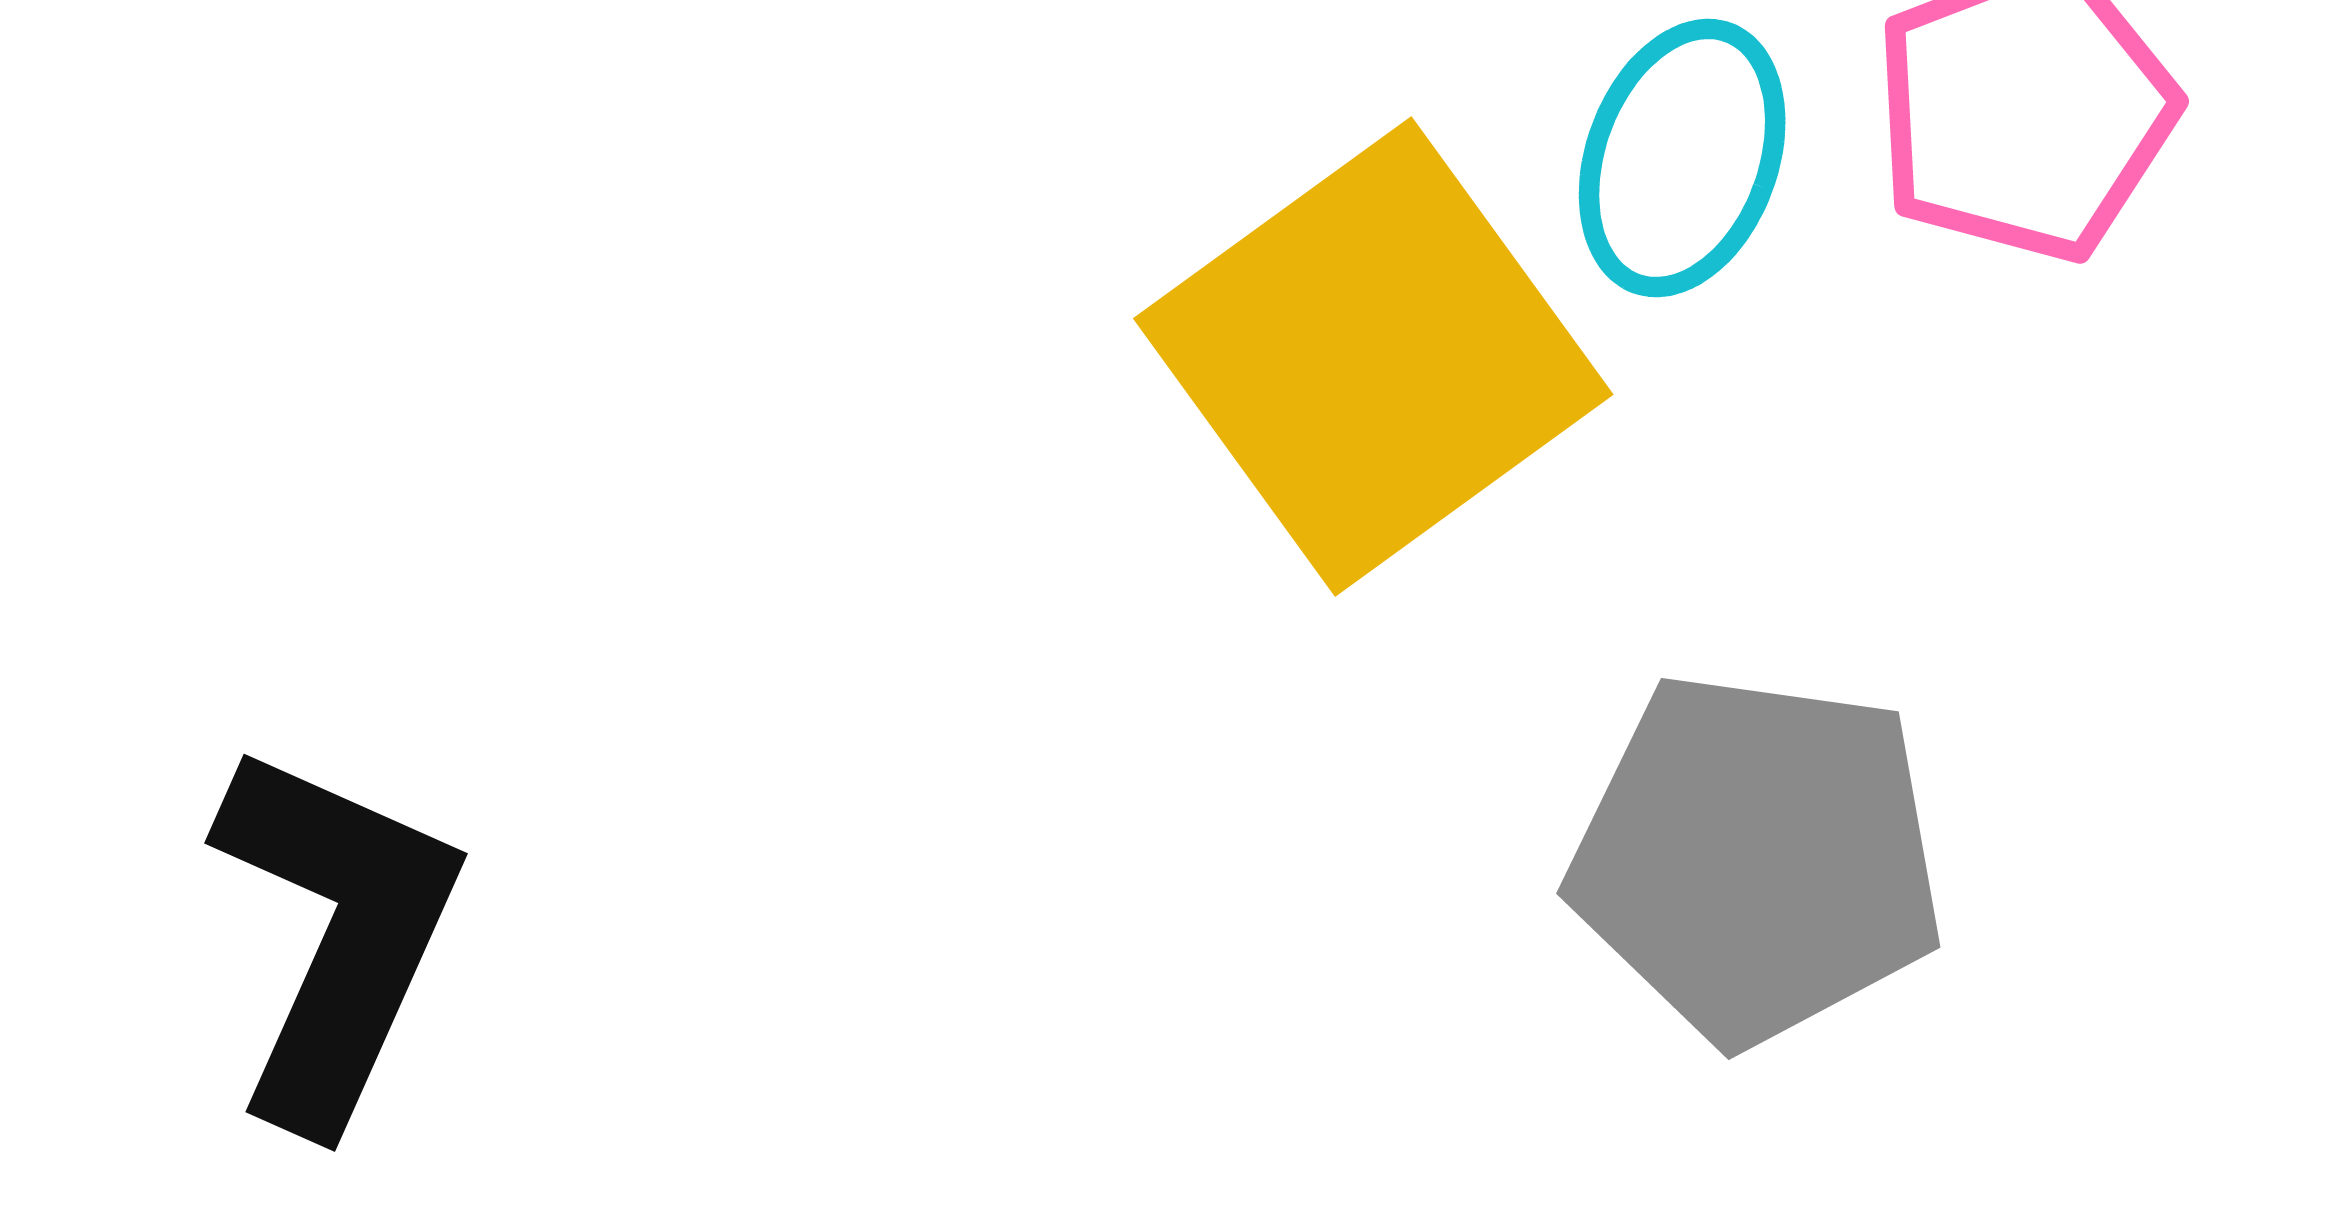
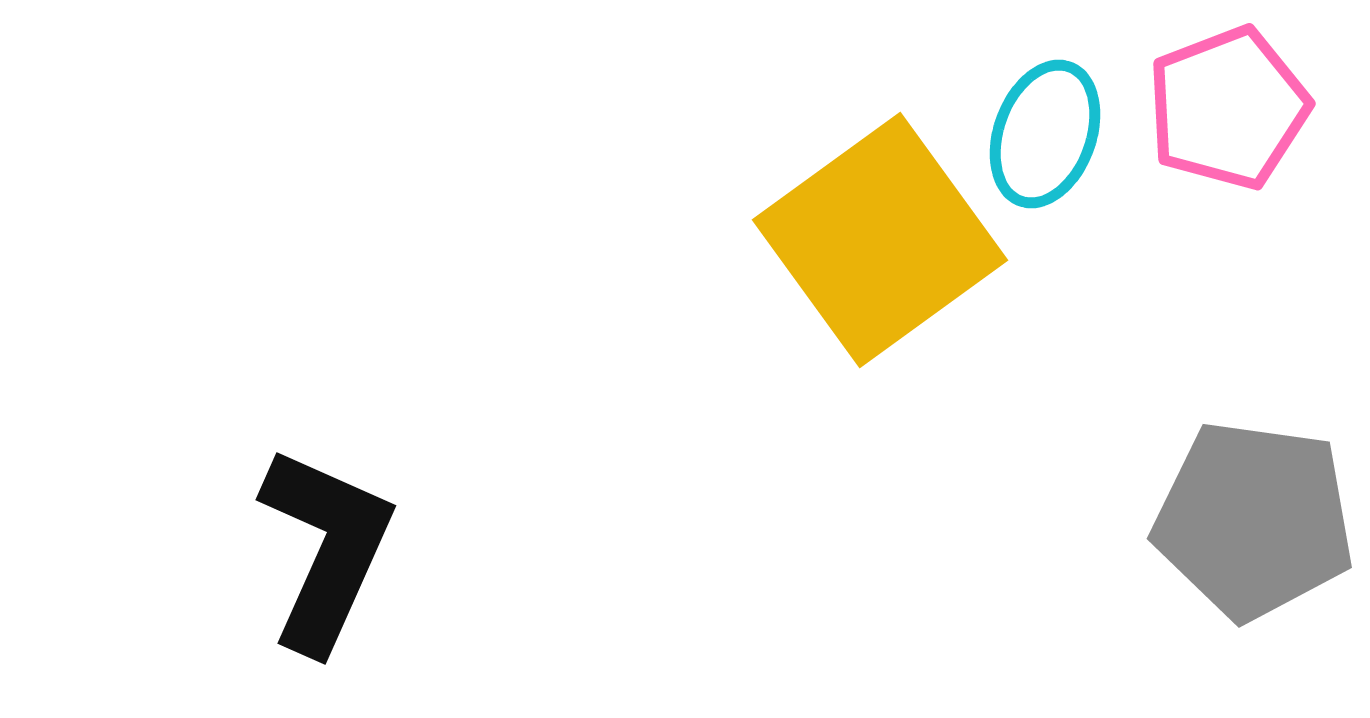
gray pentagon: (1757, 858) -> (1254, 520), moved

